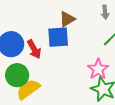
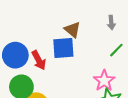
brown triangle: (67, 19) -> (72, 30), turned -48

